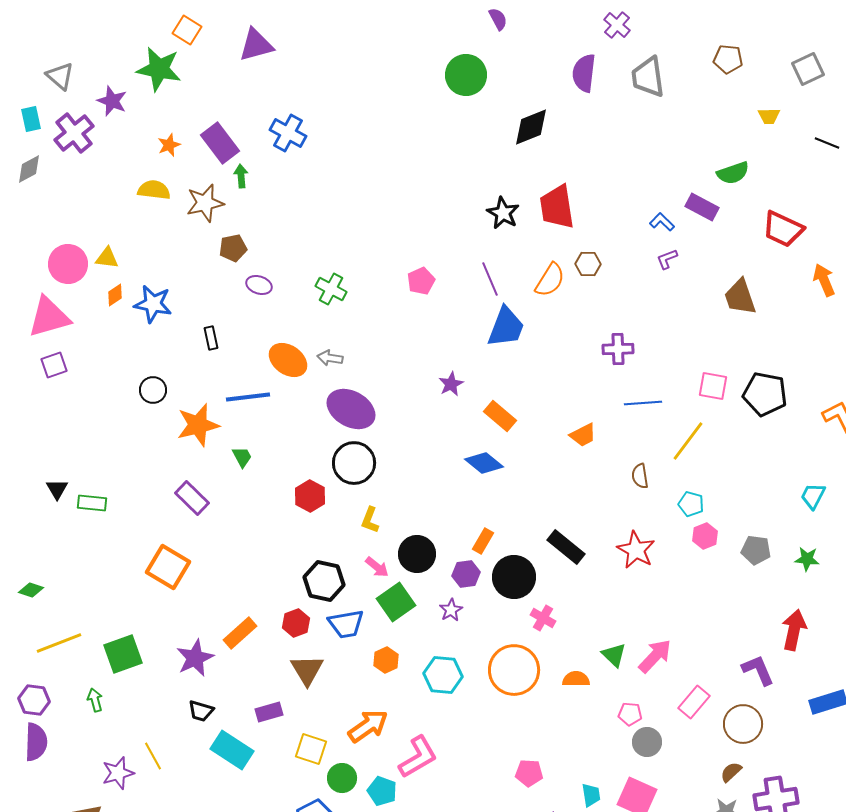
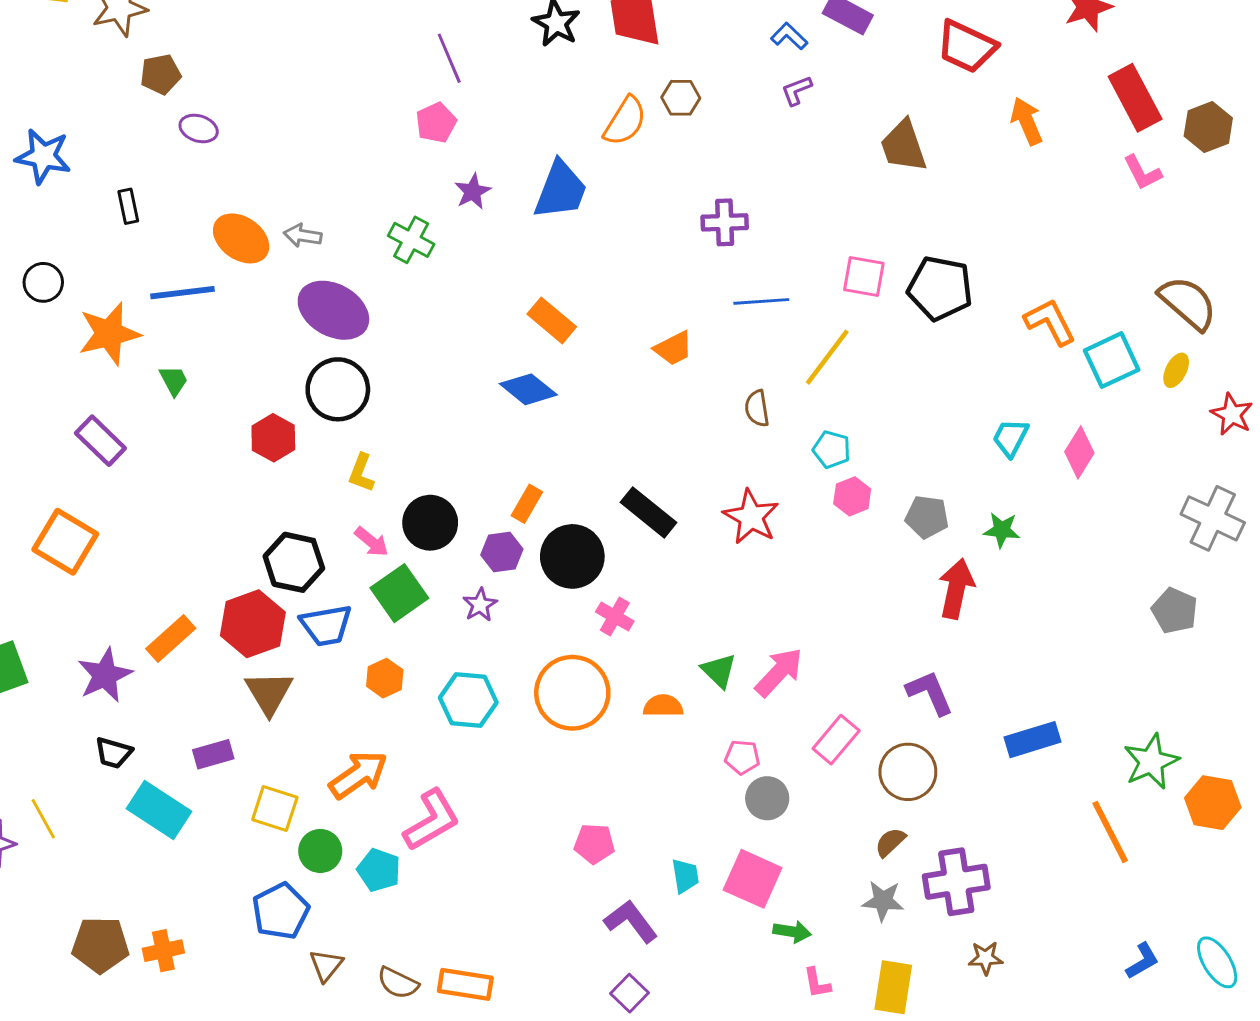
purple line: (490, 279) -> (449, 58), moved
green cross: (331, 289) -> (411, 240), moved
purple star: (451, 384) -> (473, 192), moved
red hexagon: (296, 623) -> (253, 624), size x1.6
red arrow: (794, 630) -> (956, 589), moved

